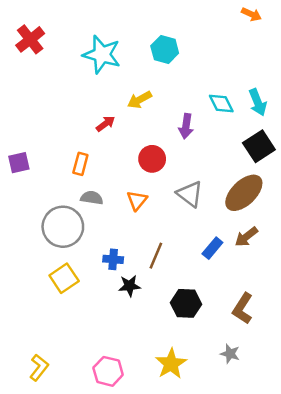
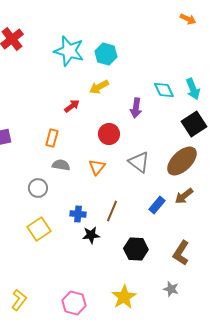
cyan hexagon: (165, 49) -> (106, 54), moved
gray circle: (63, 227) -> (38, 188), size x0.6

